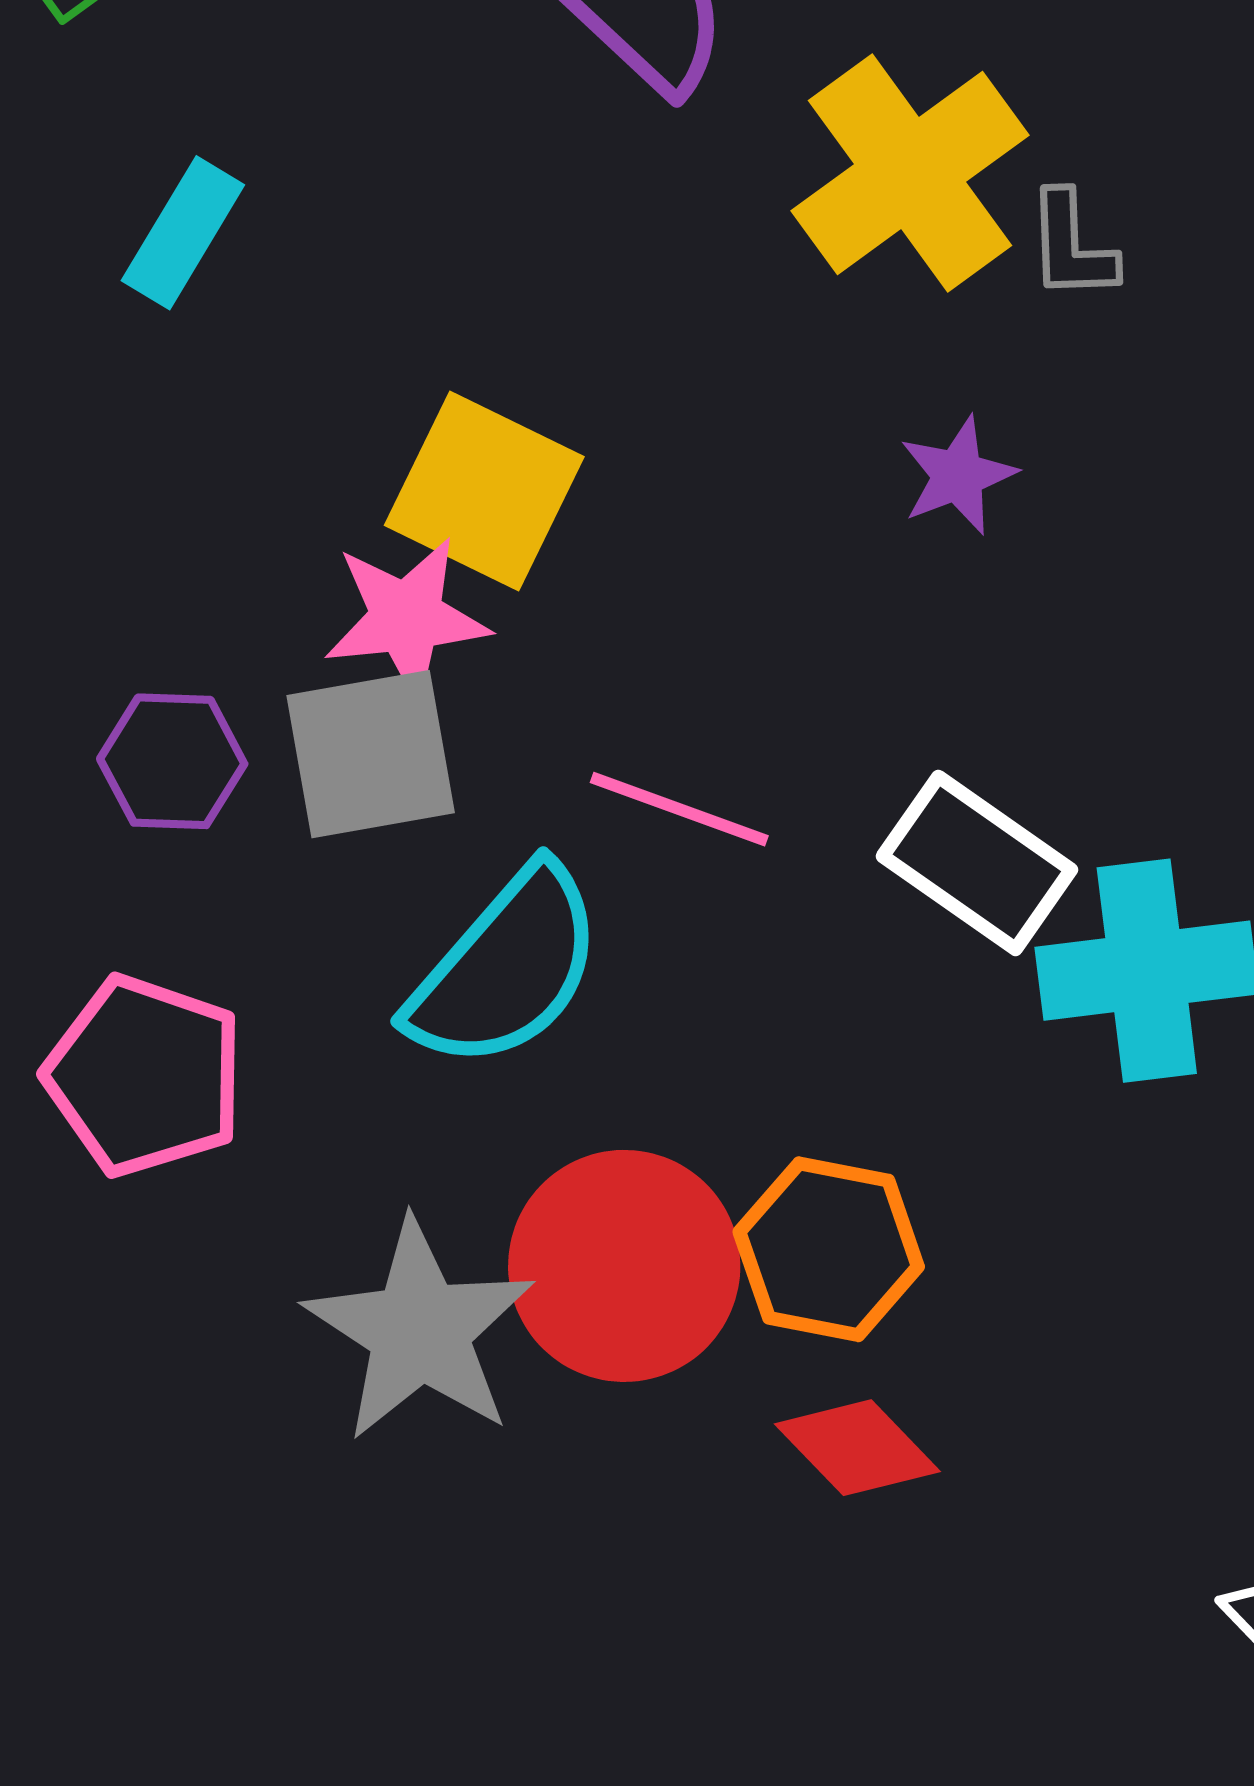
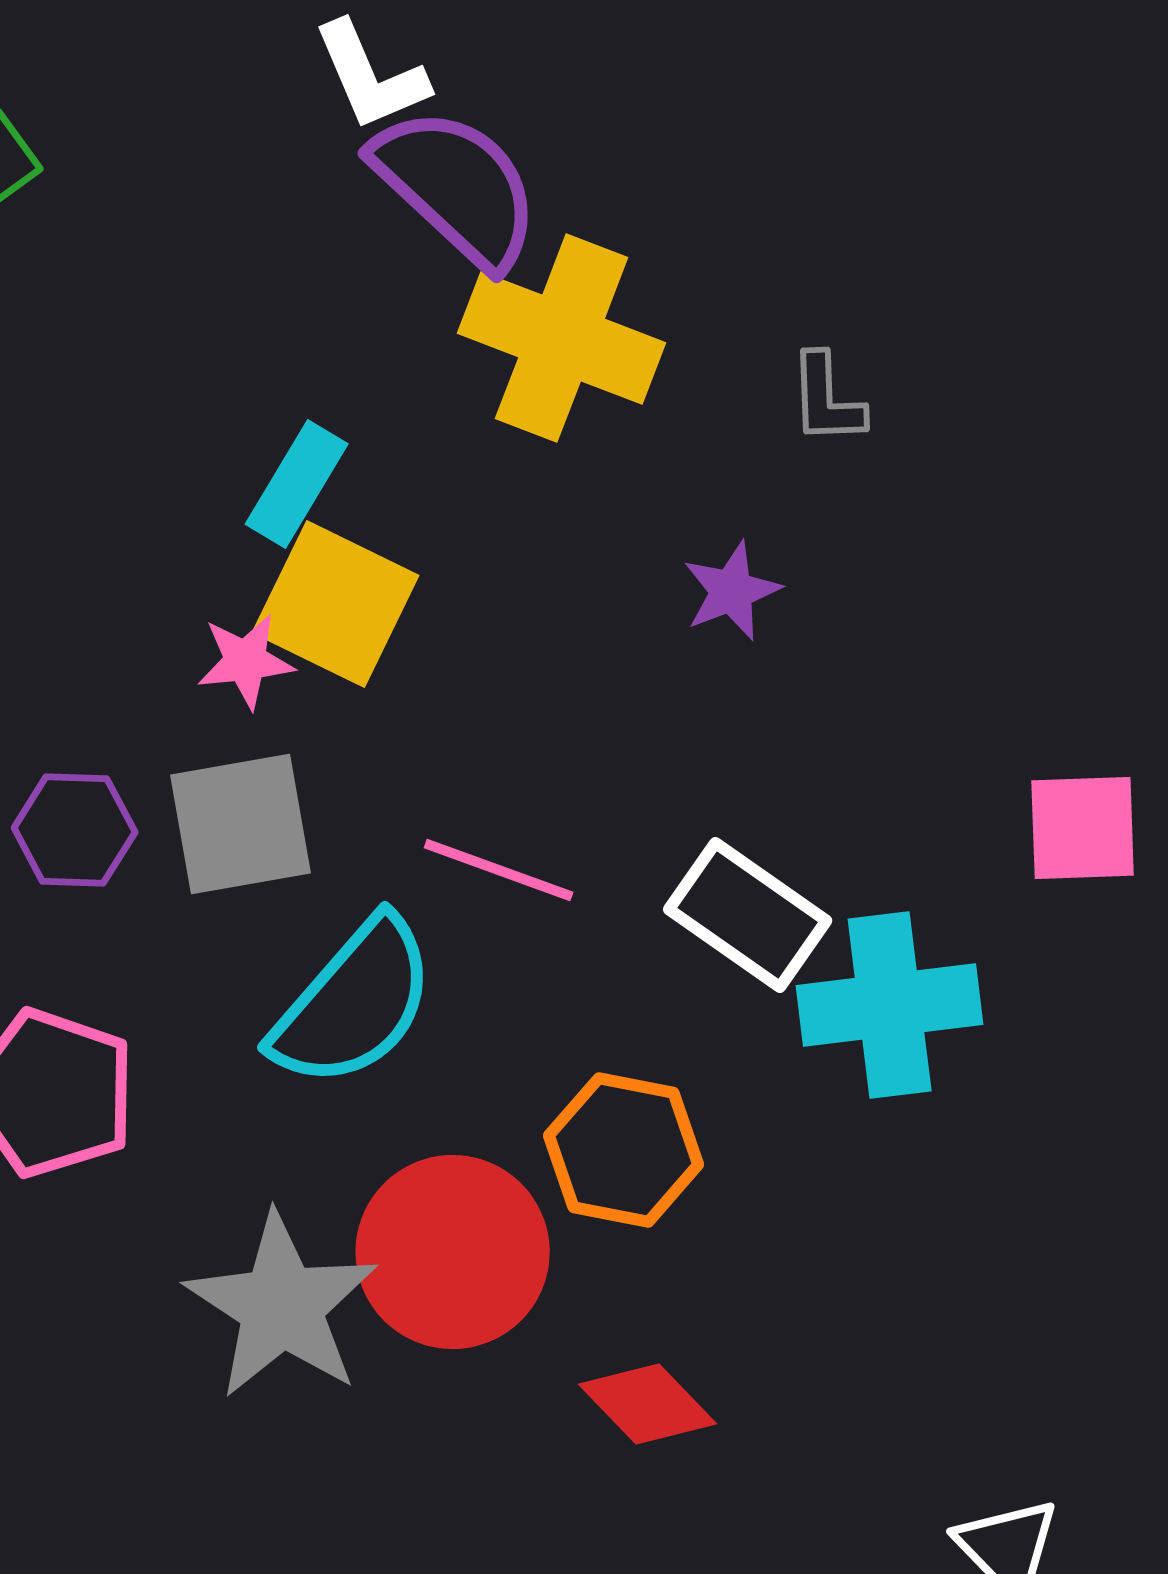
yellow cross: (910, 173) -> (562, 338), moved, turned -33
cyan rectangle: (183, 233) -> (297, 484), moved
pink star: (407, 618) -> (246, 661), moved, size x0.7
orange hexagon: (829, 1249) -> (624, 1150), moved

